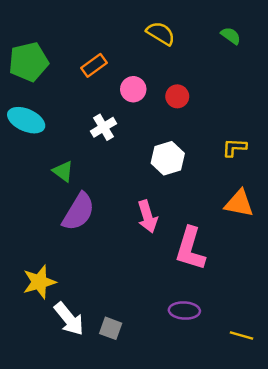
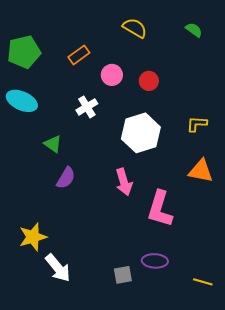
white hexagon: (168, 158) -> (141, 133), size x1.4
purple semicircle: (79, 212) -> (66, 178), size x0.7
gray square: (111, 328) -> (123, 275), moved, turned -30

